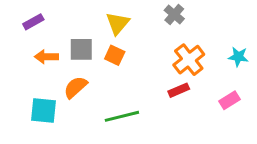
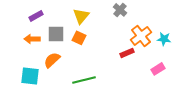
purple rectangle: (33, 22) -> (36, 16), moved
orange cross: (189, 60) -> (141, 36), moved
red rectangle: (179, 90) -> (127, 53), moved

